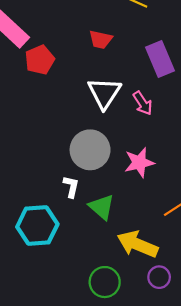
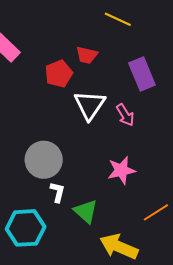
red pentagon: (40, 60) -> (59, 74), moved
gray circle: (90, 150) -> (44, 160), moved

